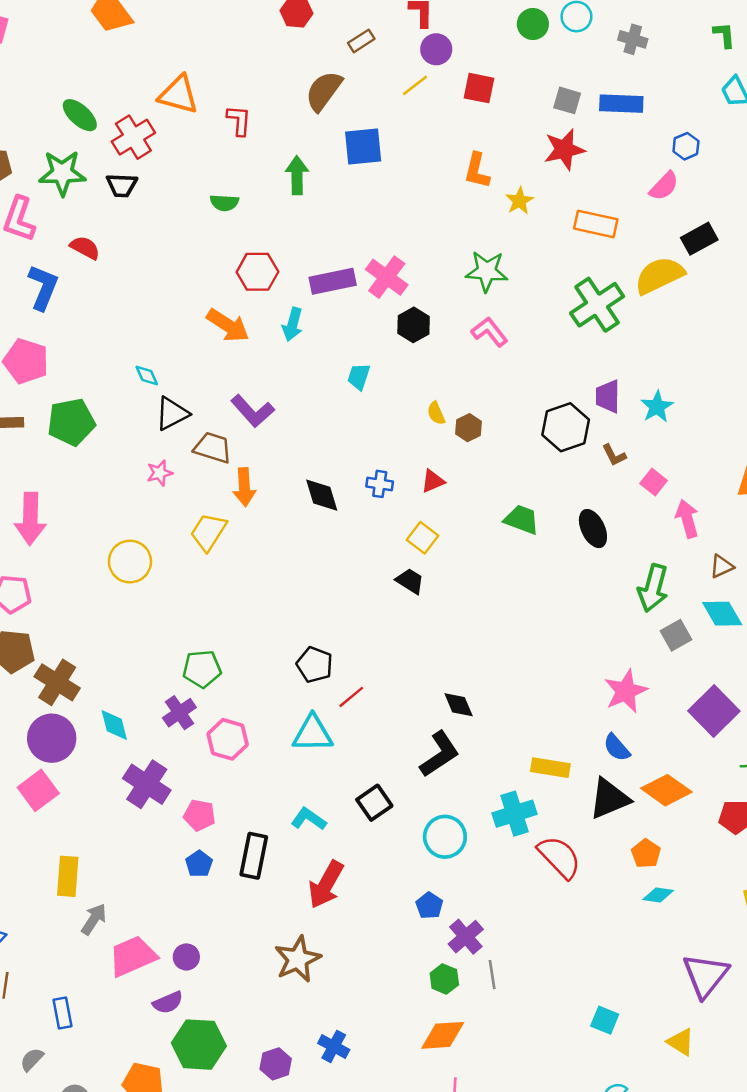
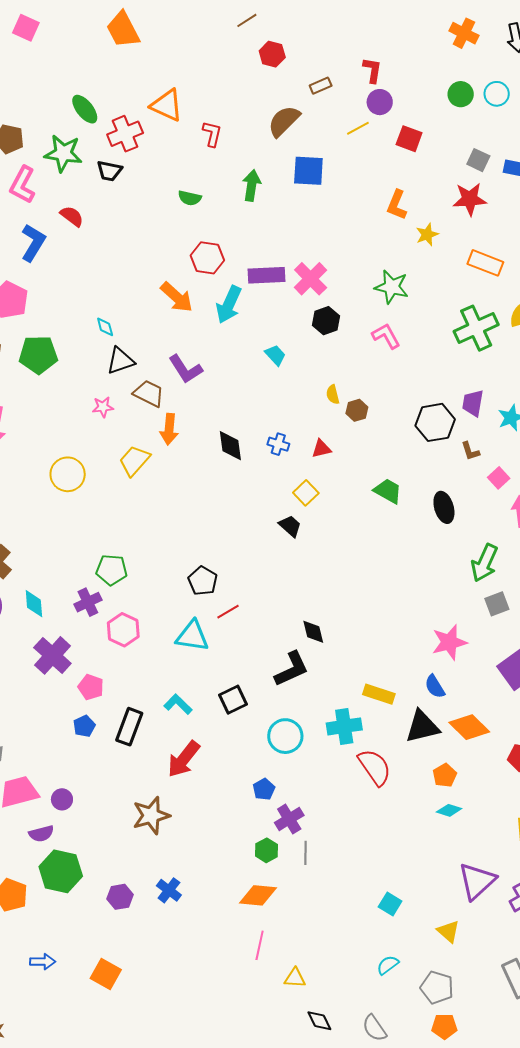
cyan arrow: (293, 324) -> (229, 305), size x1.4
cyan trapezoid: (359, 377) -> (275, 355), turned 110

